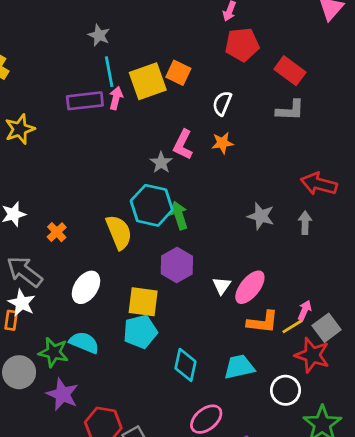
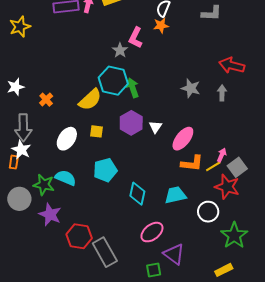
orange star: (222, 143) -> (161, 25), moved
yellow semicircle: (119, 232) -> (90, 100), turned 70
gray arrow: (25, 272) -> (23, 128), turned -128
white triangle: (222, 286) -> (155, 127), moved
yellow square: (143, 302) -> (97, 131), moved, size x0.6

